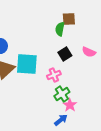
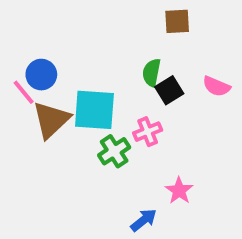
green semicircle: (60, 29) -> (152, 73), moved
green cross: (62, 94) -> (114, 151), moved
blue arrow: (61, 120) -> (144, 220), moved

